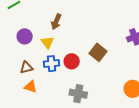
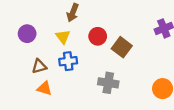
purple circle: (25, 36) -> (27, 34), moved
red circle: (72, 61) -> (98, 36), moved
gray cross: (78, 94) -> (108, 83), moved

